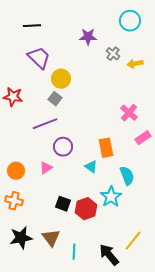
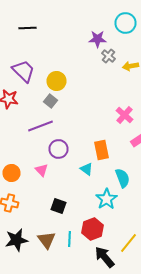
purple star: (88, 37) -> (98, 39), moved
purple trapezoid: (39, 58) -> (24, 71), moved
pink triangle: (46, 168) -> (42, 170), turned -40
red hexagon: (86, 209) -> (92, 229), moved
cyan line: (74, 252) -> (70, 239), moved

